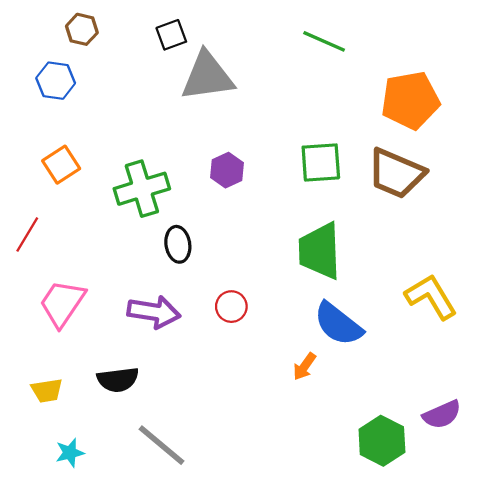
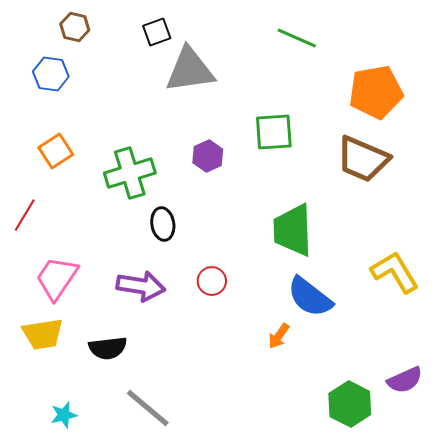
green square: (321, 162) -> (274, 132), moved
yellow trapezoid: (47, 391) -> (43, 334), moved, size x1.4

